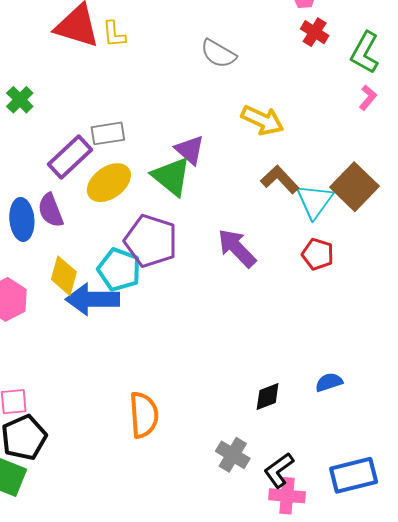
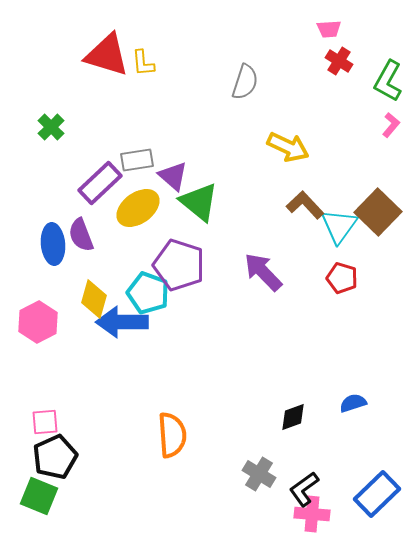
gray semicircle: (218, 54) -> (245, 82), turned -102
purple triangle: (190, 150) -> (173, 176), moved
blue rectangle: (354, 475) -> (377, 494), turned -30

